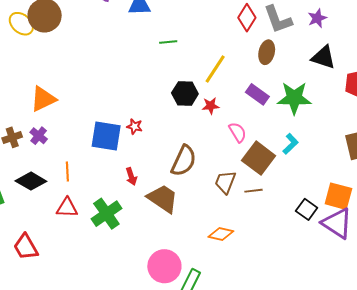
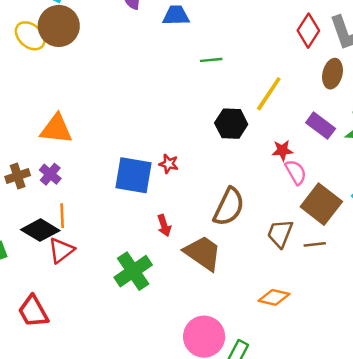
orange triangle: (43, 99) -> (56, 129), turned 32
red star: (211, 106) -> (282, 150), moved
orange line: (67, 172) -> (62, 216), moved
red triangle: (67, 208) -> (61, 250), moved, turned -40

